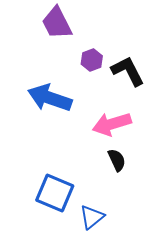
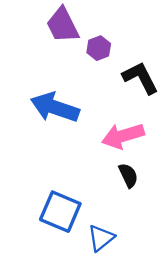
purple hexagon: (92, 60) -> (99, 48), moved

